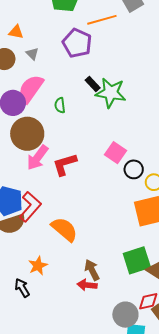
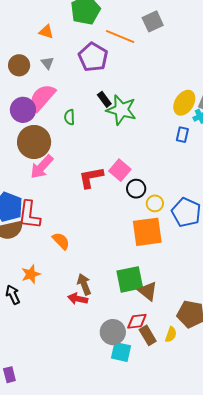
orange line: (102, 20) -> (120, 37), turned 32
orange triangle: (16, 32) -> (46, 32), moved
red L-shape: (65, 164) -> (91, 177), moved
red L-shape: (30, 207) -> (29, 215), turned 140
orange semicircle: (64, 229) -> (61, 241), size x0.7

